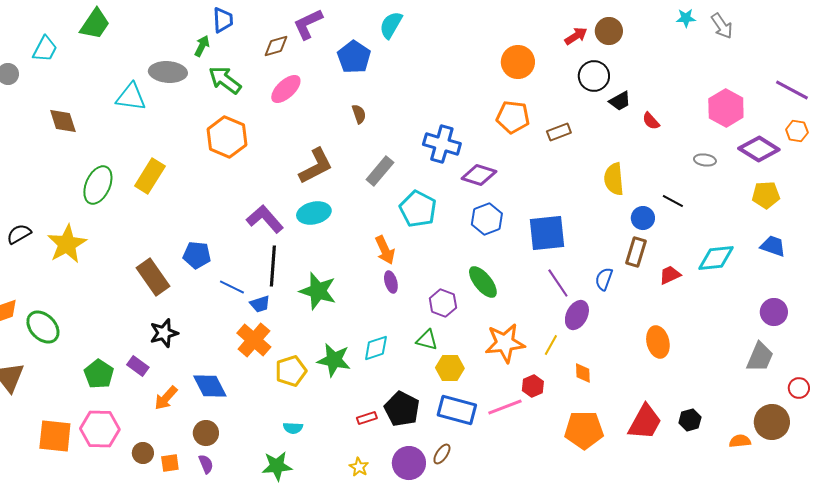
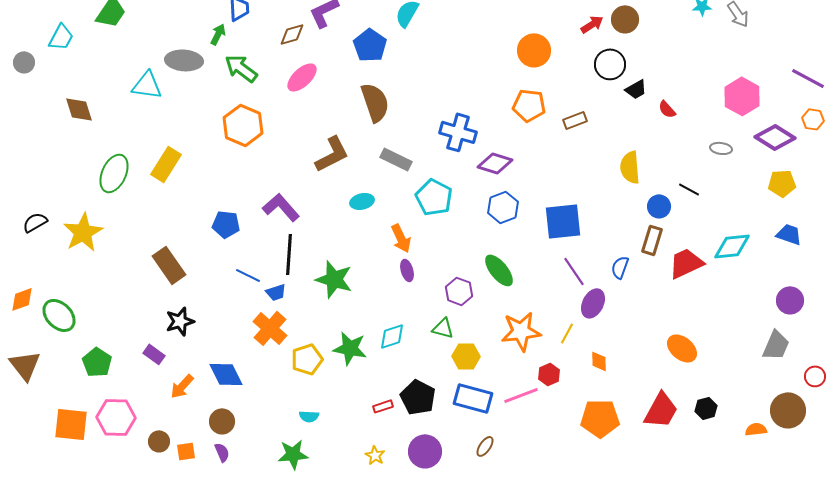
brown semicircle: (359, 114) -> (375, 102), size x2.0
gray rectangle: (380, 171) -> (396, 159), turned 76
cyan ellipse: (314, 213) -> (362, 201), moved, size x0.7
blue pentagon: (197, 255) -> (226, 224), moved
red trapezoid: (670, 275) -> (686, 263), size x1.6
orange ellipse: (658, 342) -> (682, 348), moved, turned -36
green pentagon: (99, 374) -> (97, 362), moved
brown ellipse: (442, 454) -> (485, 446), moved

